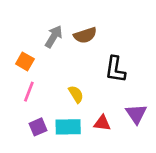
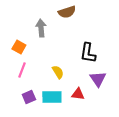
brown semicircle: (85, 35) -> (67, 12), moved
gray arrow: (54, 37) -> (41, 28), turned -36
purple triangle: (136, 114) -> (98, 79), moved

